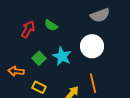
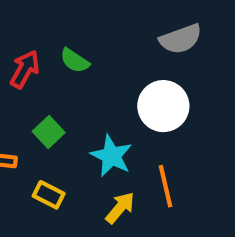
cyan star: (62, 56) -> (111, 156), moved

